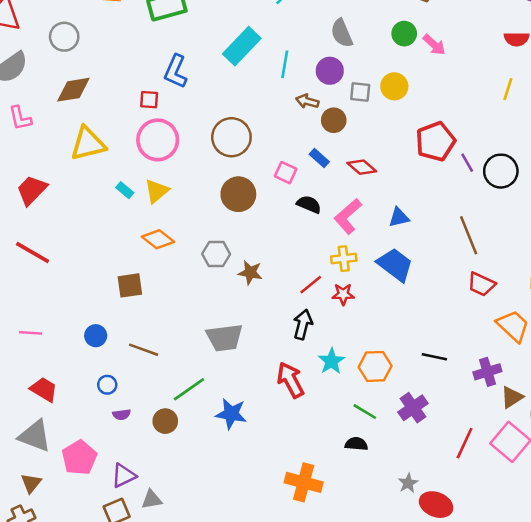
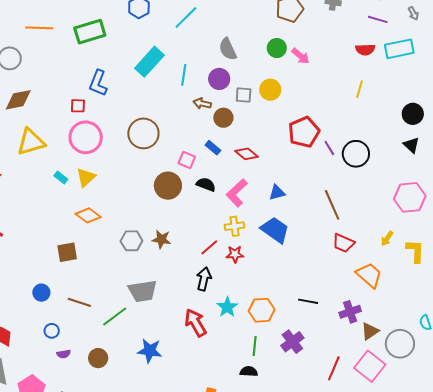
brown circle: (238, 194) -> (168, 186), moved
gray hexagon: (216, 254) -> (131, 241), moved
green line: (189, 389) -> (115, 317), moved
green line: (365, 412) -> (255, 346), turned 66

